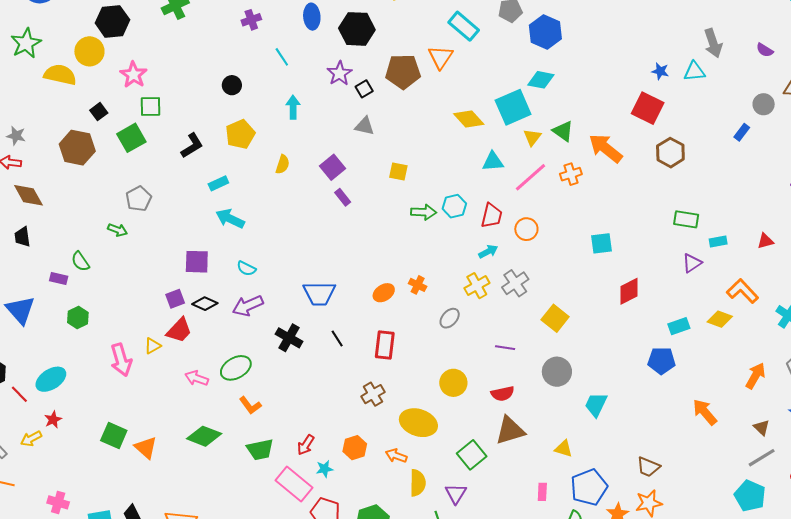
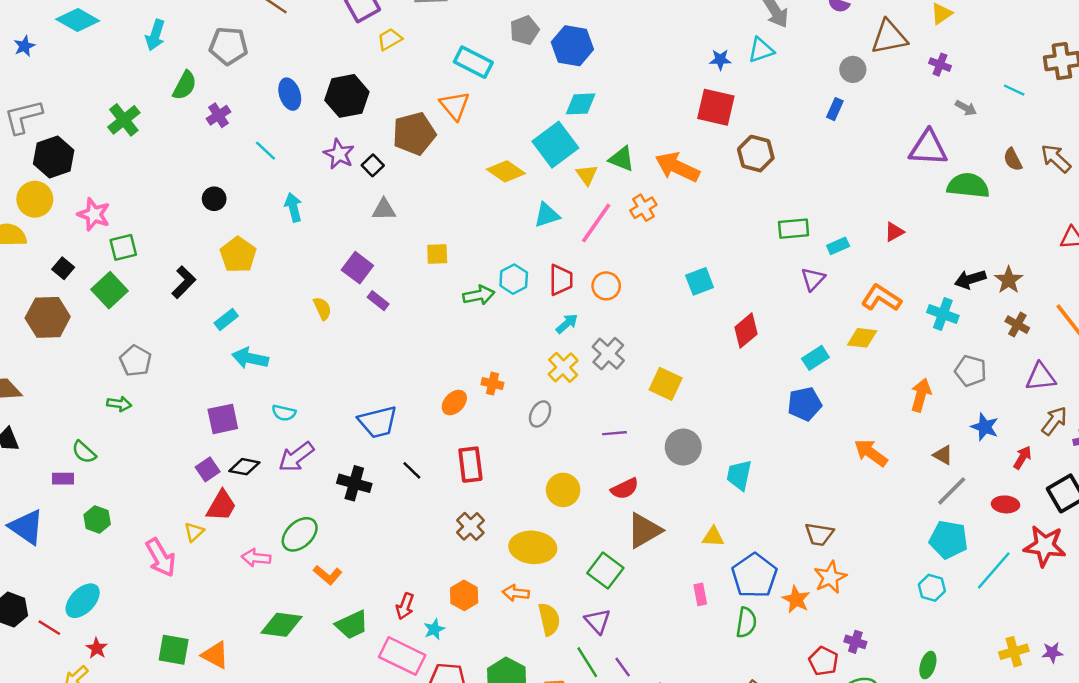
yellow semicircle: (283, 164) -> (322, 308), moved, turned -30

